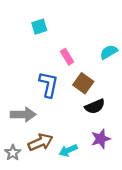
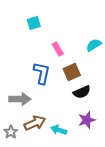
brown square: (83, 83) -> (72, 72), turned 30
cyan arrow: (68, 150) -> (59, 130), turned 42

